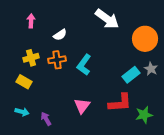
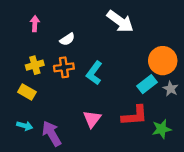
orange circle: (145, 39) -> (163, 61), moved
gray star: (151, 69) -> (171, 89), moved
purple arrow: (46, 119) -> (52, 134), size x1.6

